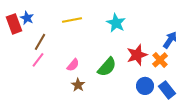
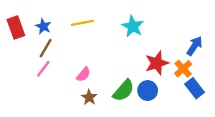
blue star: (27, 18) -> (43, 26), moved
green semicircle: (107, 67) -> (124, 91), moved
blue circle: (145, 86) -> (148, 91), moved
blue rectangle: (167, 90) -> (195, 88), moved

